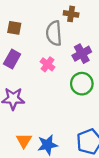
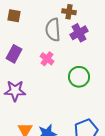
brown square: (14, 28) -> (14, 16), moved
purple cross: (82, 54) -> (79, 33), moved

